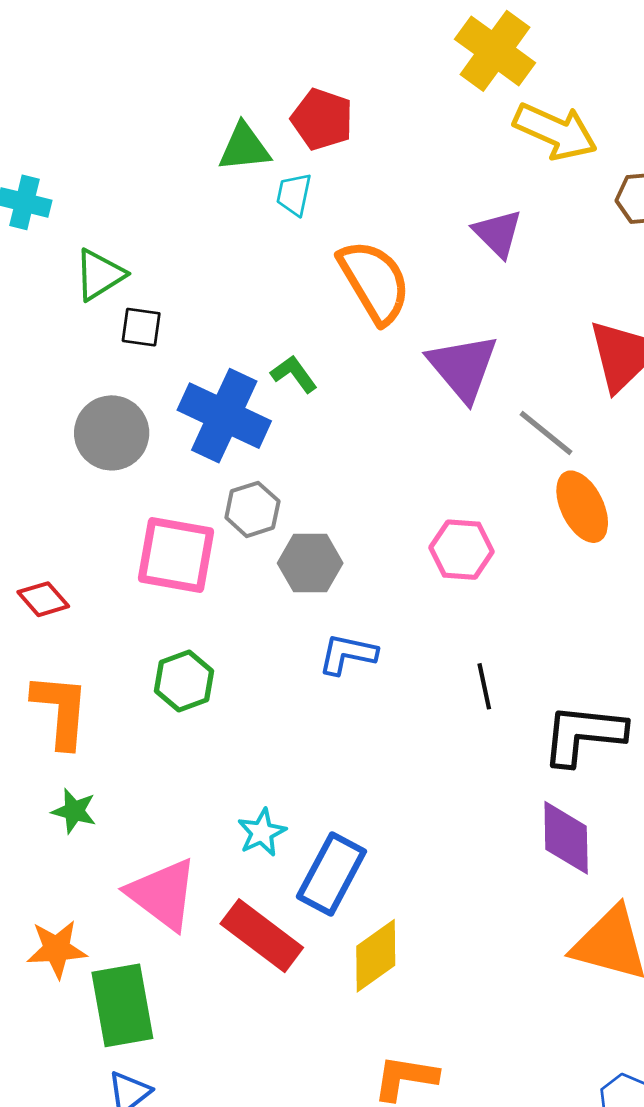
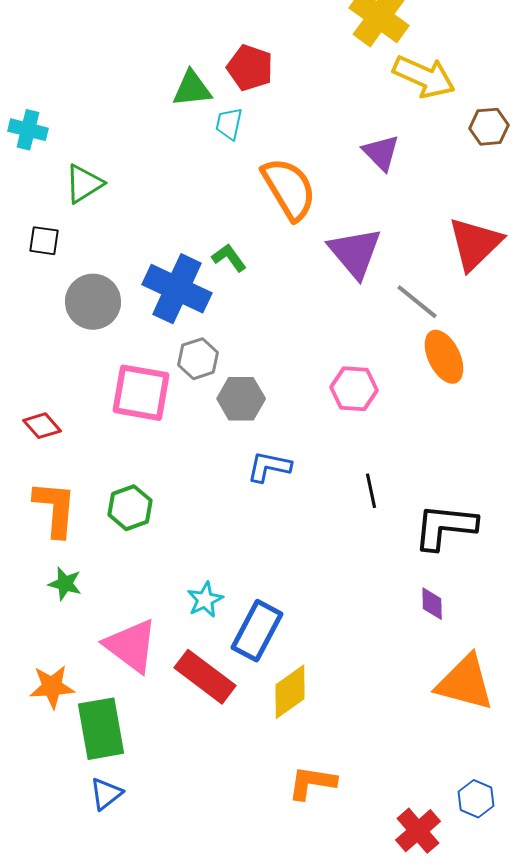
black square: (141, 327) -> (44, 241), moved
green hexagon: (184, 681) -> (130, 508), moved
purple diamond: (566, 838) -> (432, 604), size x0.6

